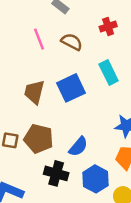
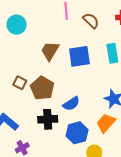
black cross: (56, 173) -> (48, 119), turned -36

